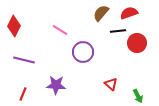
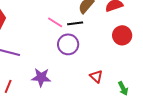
pink line: (60, 30) -> (55, 22), moved
black line: (118, 31) -> (75, 23), moved

